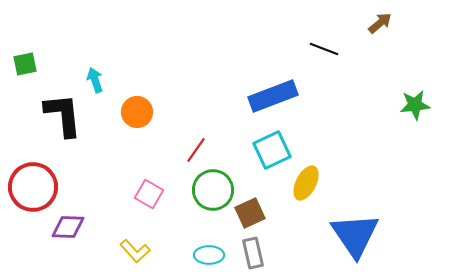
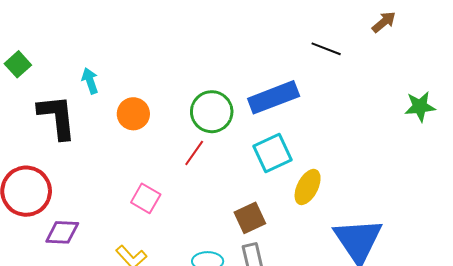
green square: (25, 64) -> (18, 64), turned -30
green circle: (213, 190) -> (212, 112), moved

